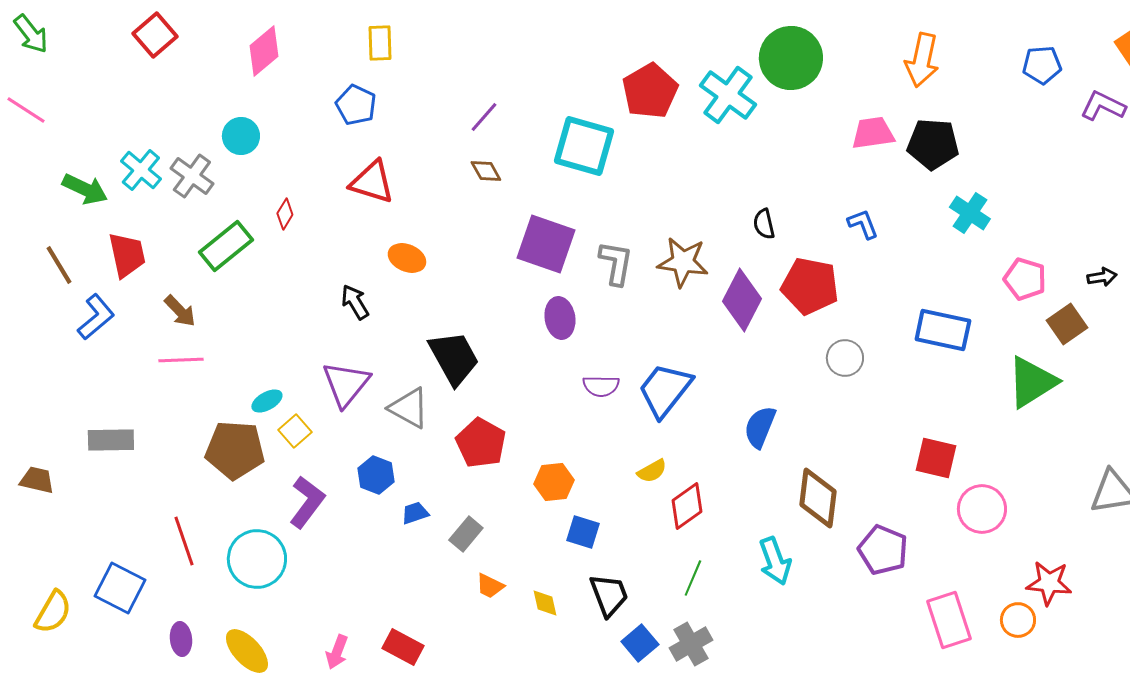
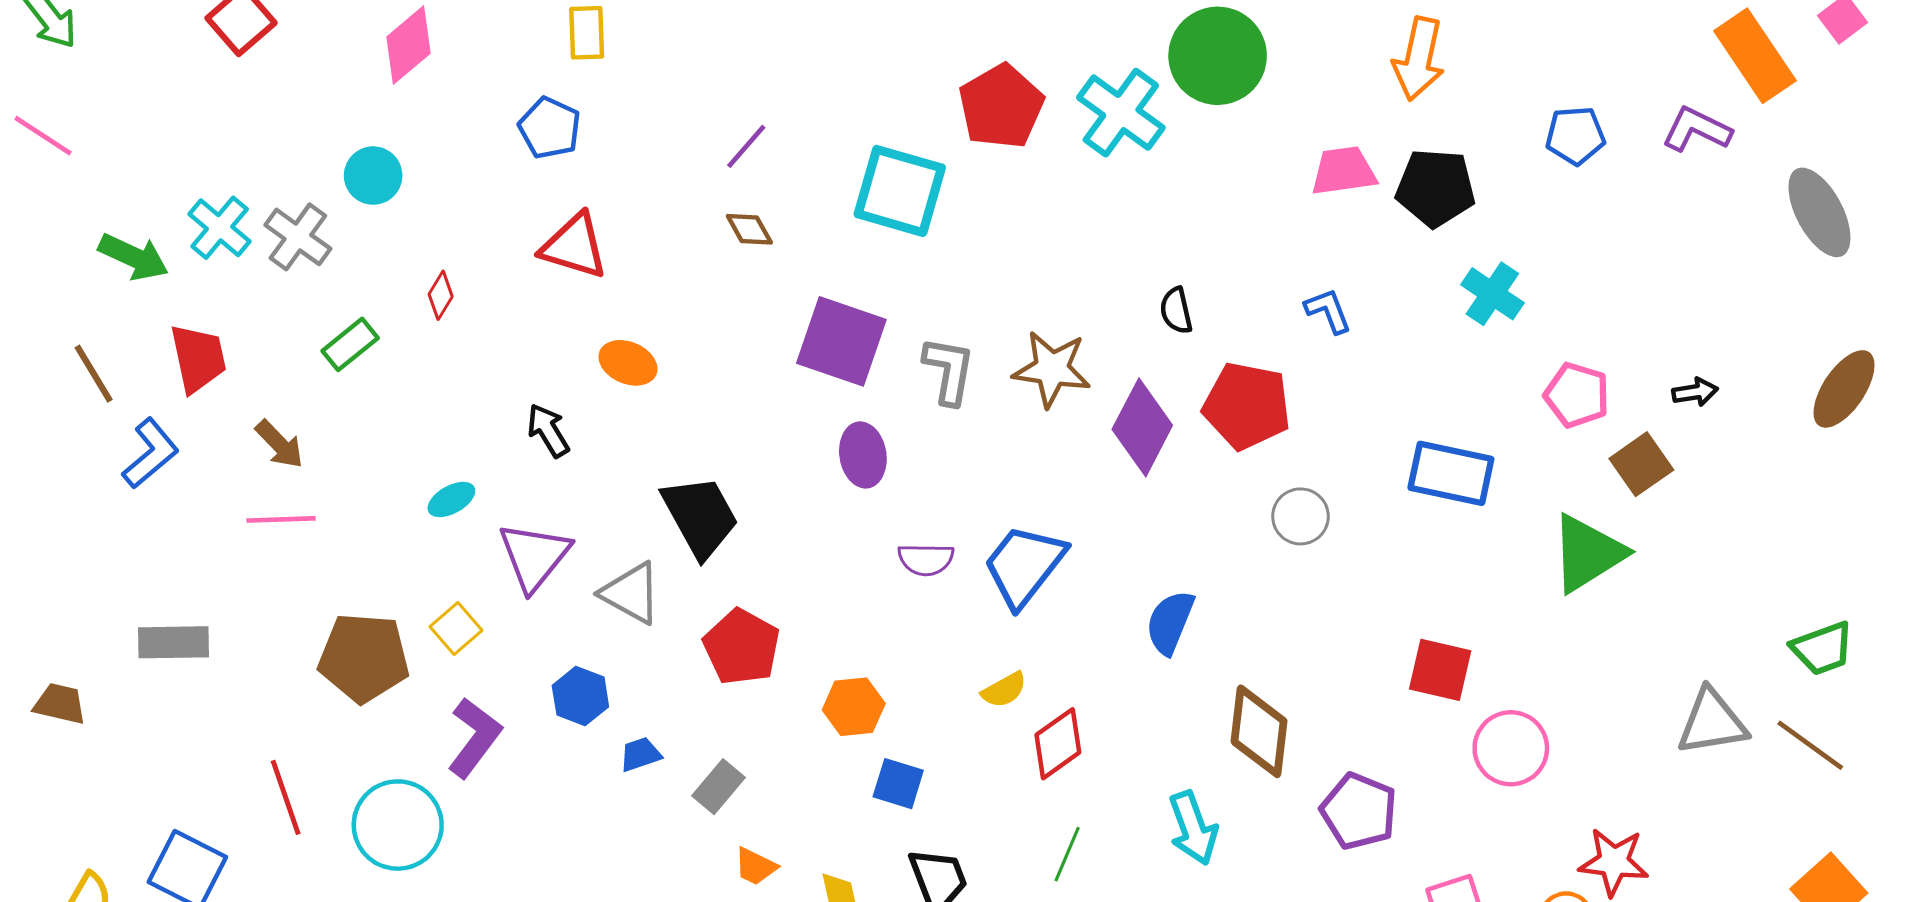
blue pentagon: (1042, 65) -> (1575, 136), moved
green rectangle: (226, 246) -> (350, 344), size x0.7
cyan ellipse: (267, 401) -> (451, 500), moved

